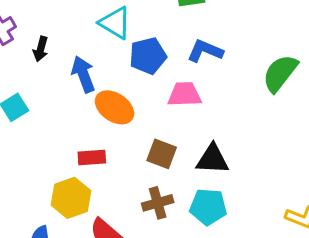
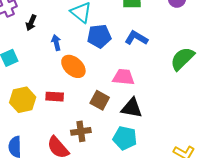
blue arrow: (83, 74) -> (56, 43), size x0.7
pink trapezoid: (185, 94) -> (123, 77), moved
yellow hexagon: (71, 198) -> (23, 100), moved
brown cross: (158, 203) -> (81, 131), moved

